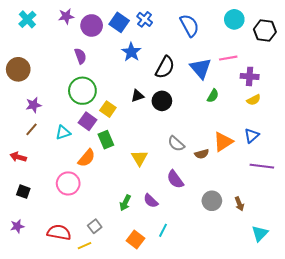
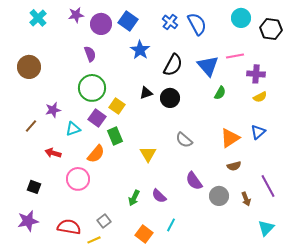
blue cross: (145, 19) -> (170, 22), moved
purple star: (34, 105) -> (53, 110), moved
brown line: (31, 129) -> (31, 126), moved
brown semicircle: (202, 154) -> (234, 166), moved
red arrow: (18, 157) -> (53, 153), moved
purple line: (262, 166) -> (268, 186), moved, turned 55
purple semicircle: (175, 179) -> (194, 181), moved
purple star: (17, 226) -> (28, 221), size x1.5

